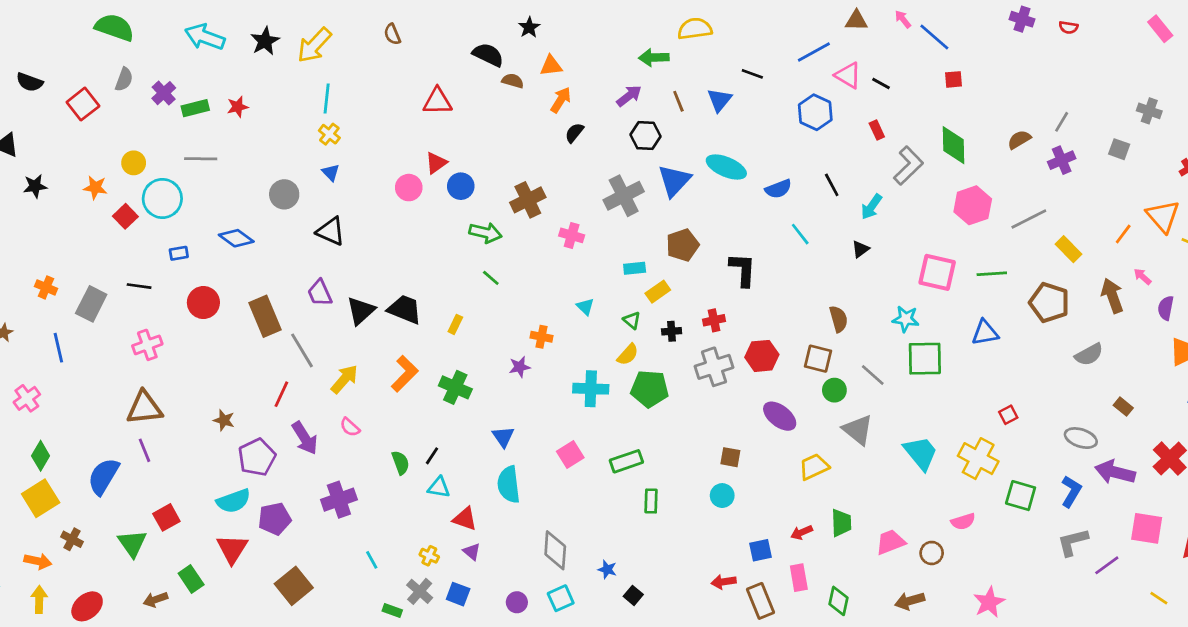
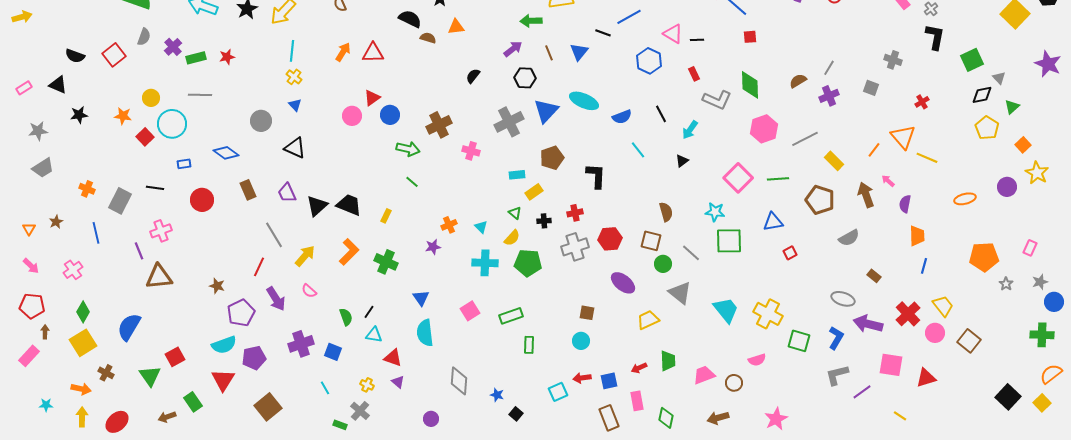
blue line: (814, 52) -> (629, 17), moved
black semicircle: (30, 82) -> (75, 56), moved
black line: (881, 84) -> (697, 40), turned -32
orange arrow: (561, 100) -> (343, 52), moved
gray L-shape: (908, 166) -> (717, 100), turned 68
pink square: (937, 272) -> (738, 178), turned 32
cyan triangle: (585, 307) -> (481, 227), moved
brown rectangle: (265, 316) -> (248, 190), moved, size x0.7
orange cross: (542, 337) -> (449, 225), turned -35
red square: (1008, 415) -> (790, 253), moved
purple line: (145, 450) -> (139, 251), moved
red arrow: (724, 582) -> (582, 378), moved
blue square: (458, 594) -> (333, 352), moved
cyan square: (561, 598) -> (558, 392), moved

